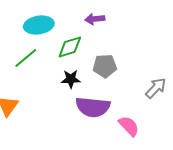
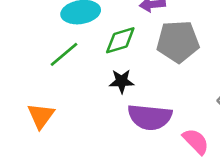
gray pentagon: (105, 66) -> (178, 42), moved, size x1.4

